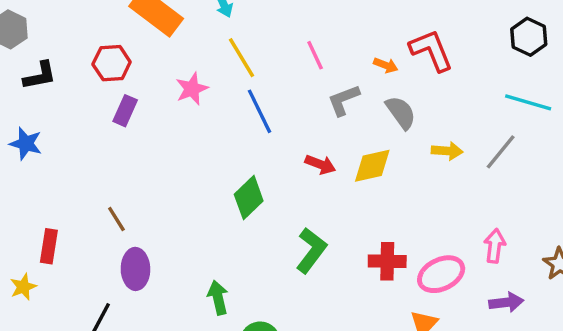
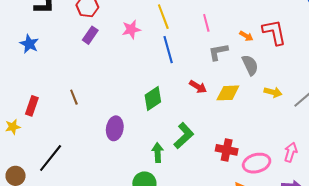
purple ellipse: (135, 269) -> (115, 128), moved
green arrow: (218, 298) -> (158, 153), moved

